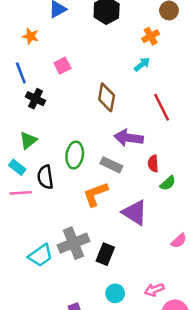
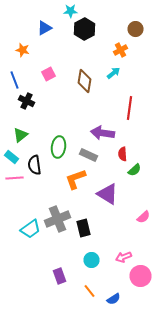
brown diamond: (107, 97) -> (84, 81), moved
red line: (162, 107) -> (130, 108), turned 35
black rectangle: (105, 254) -> (84, 228), turned -36

